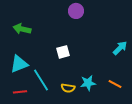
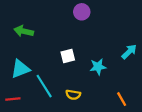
cyan star: (88, 83) -> (98, 67), moved
orange line: (115, 84) -> (122, 99), moved, turned 32
red line: (20, 92) -> (13, 99), moved

